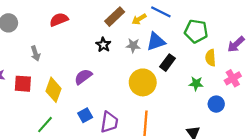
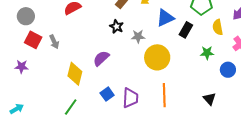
gray star: (133, 45) -> (138, 36), moved
black rectangle: (167, 63) -> (186, 30), moved
red square: (23, 84) -> (33, 40), moved, turned 30

